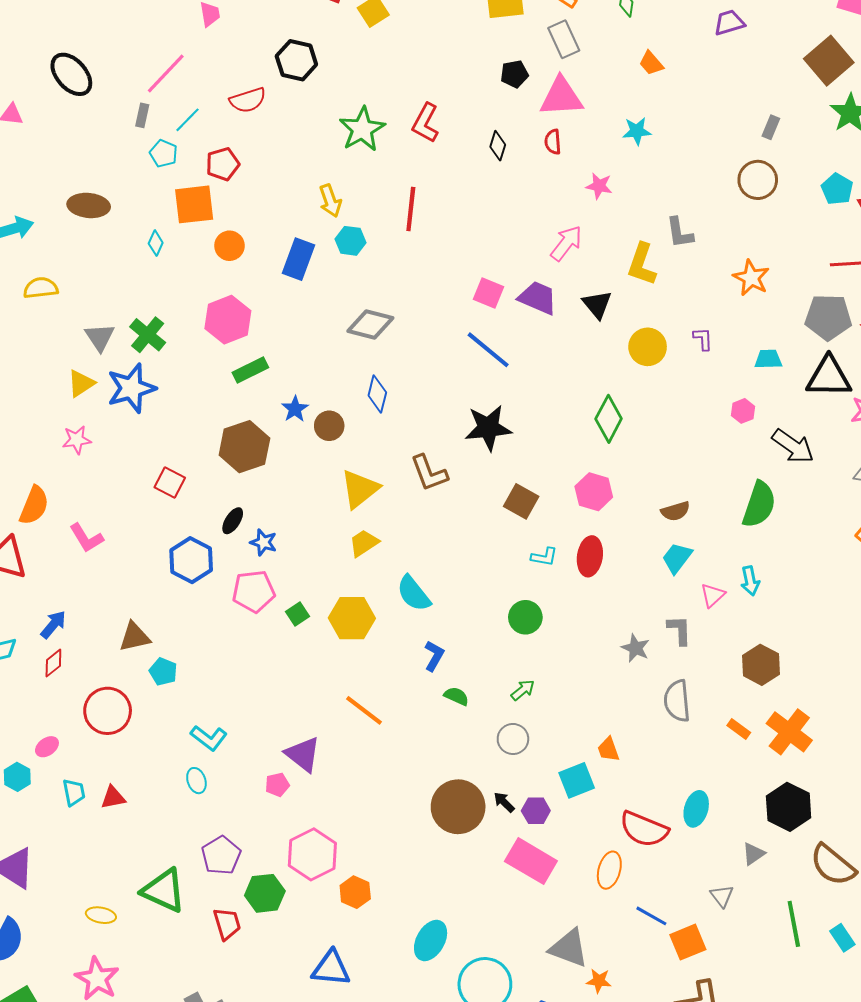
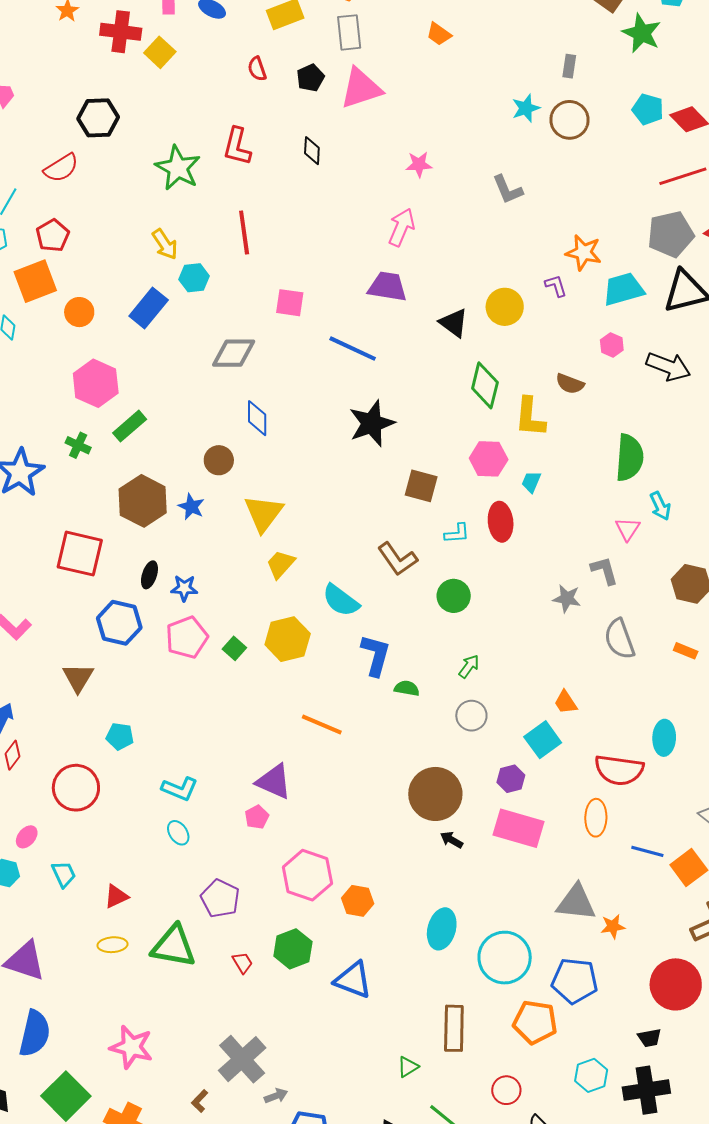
gray rectangle: (564, 39) -> (349, 32), turned 33
cyan star: (637, 131) -> (526, 108), moved
red semicircle: (553, 142) -> (257, 69), moved
blue rectangle: (298, 259) -> (149, 308), turned 33
yellow L-shape: (642, 264) -> (530, 417), moved
orange star: (751, 278) -> (583, 252), moved
pink square: (488, 293) -> (290, 303), moved
black triangle: (597, 304) -> (454, 323), moved
green cross: (148, 335) -> (78, 445), moved, size x0.7
cyan trapezoid: (768, 359) -> (623, 289), size x1.5
blue star: (295, 409) -> (191, 507), moved
brown L-shape: (429, 473) -> (397, 559), moved
red square: (170, 482) -> (80, 554), size x1.6
green semicircle: (759, 504) -> (629, 458), moved
brown semicircle: (675, 511) -> (570, 384), moved, turned 52
cyan trapezoid: (677, 558) -> (531, 482), moved, size x0.7
brown triangle: (135, 637) -> (78, 678), moved, turned -32
blue L-shape: (434, 656) -> (376, 655), size x1.4
red triangle: (113, 797) -> (116, 896), moved
black arrow: (504, 802) -> (452, 840), moved
green hexagon: (265, 893) -> (293, 949), moved
yellow ellipse: (101, 915) -> (113, 945), moved
red trapezoid: (227, 924) -> (243, 963), size x0.7
blue triangle: (331, 968) -> (353, 980), turned 30

